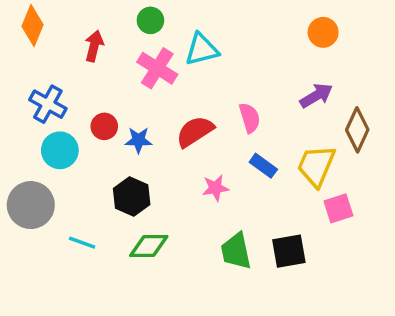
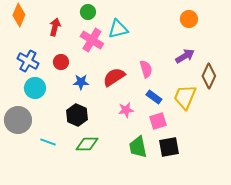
red circle: (104, 126) -> (61, 62), moved
pink square: (338, 208) -> (158, 121), moved

